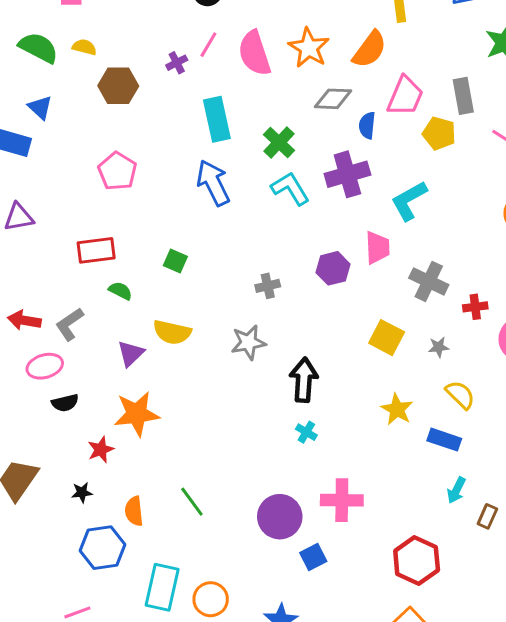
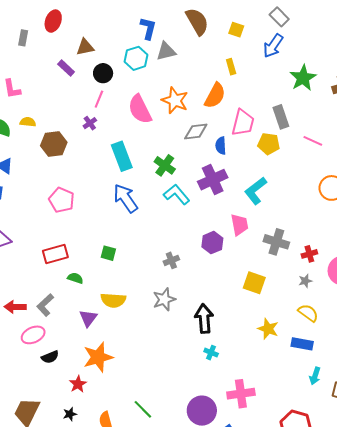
pink line: (208, 45) -> (99, 99), moved
gray star: (439, 347) -> (305, 281), moved

